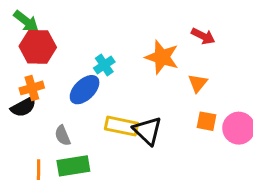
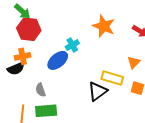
orange star: (162, 57) -> (104, 26), moved
yellow rectangle: (122, 126) -> (112, 78), moved
black triangle: (148, 131) -> (98, 91), turned 35

